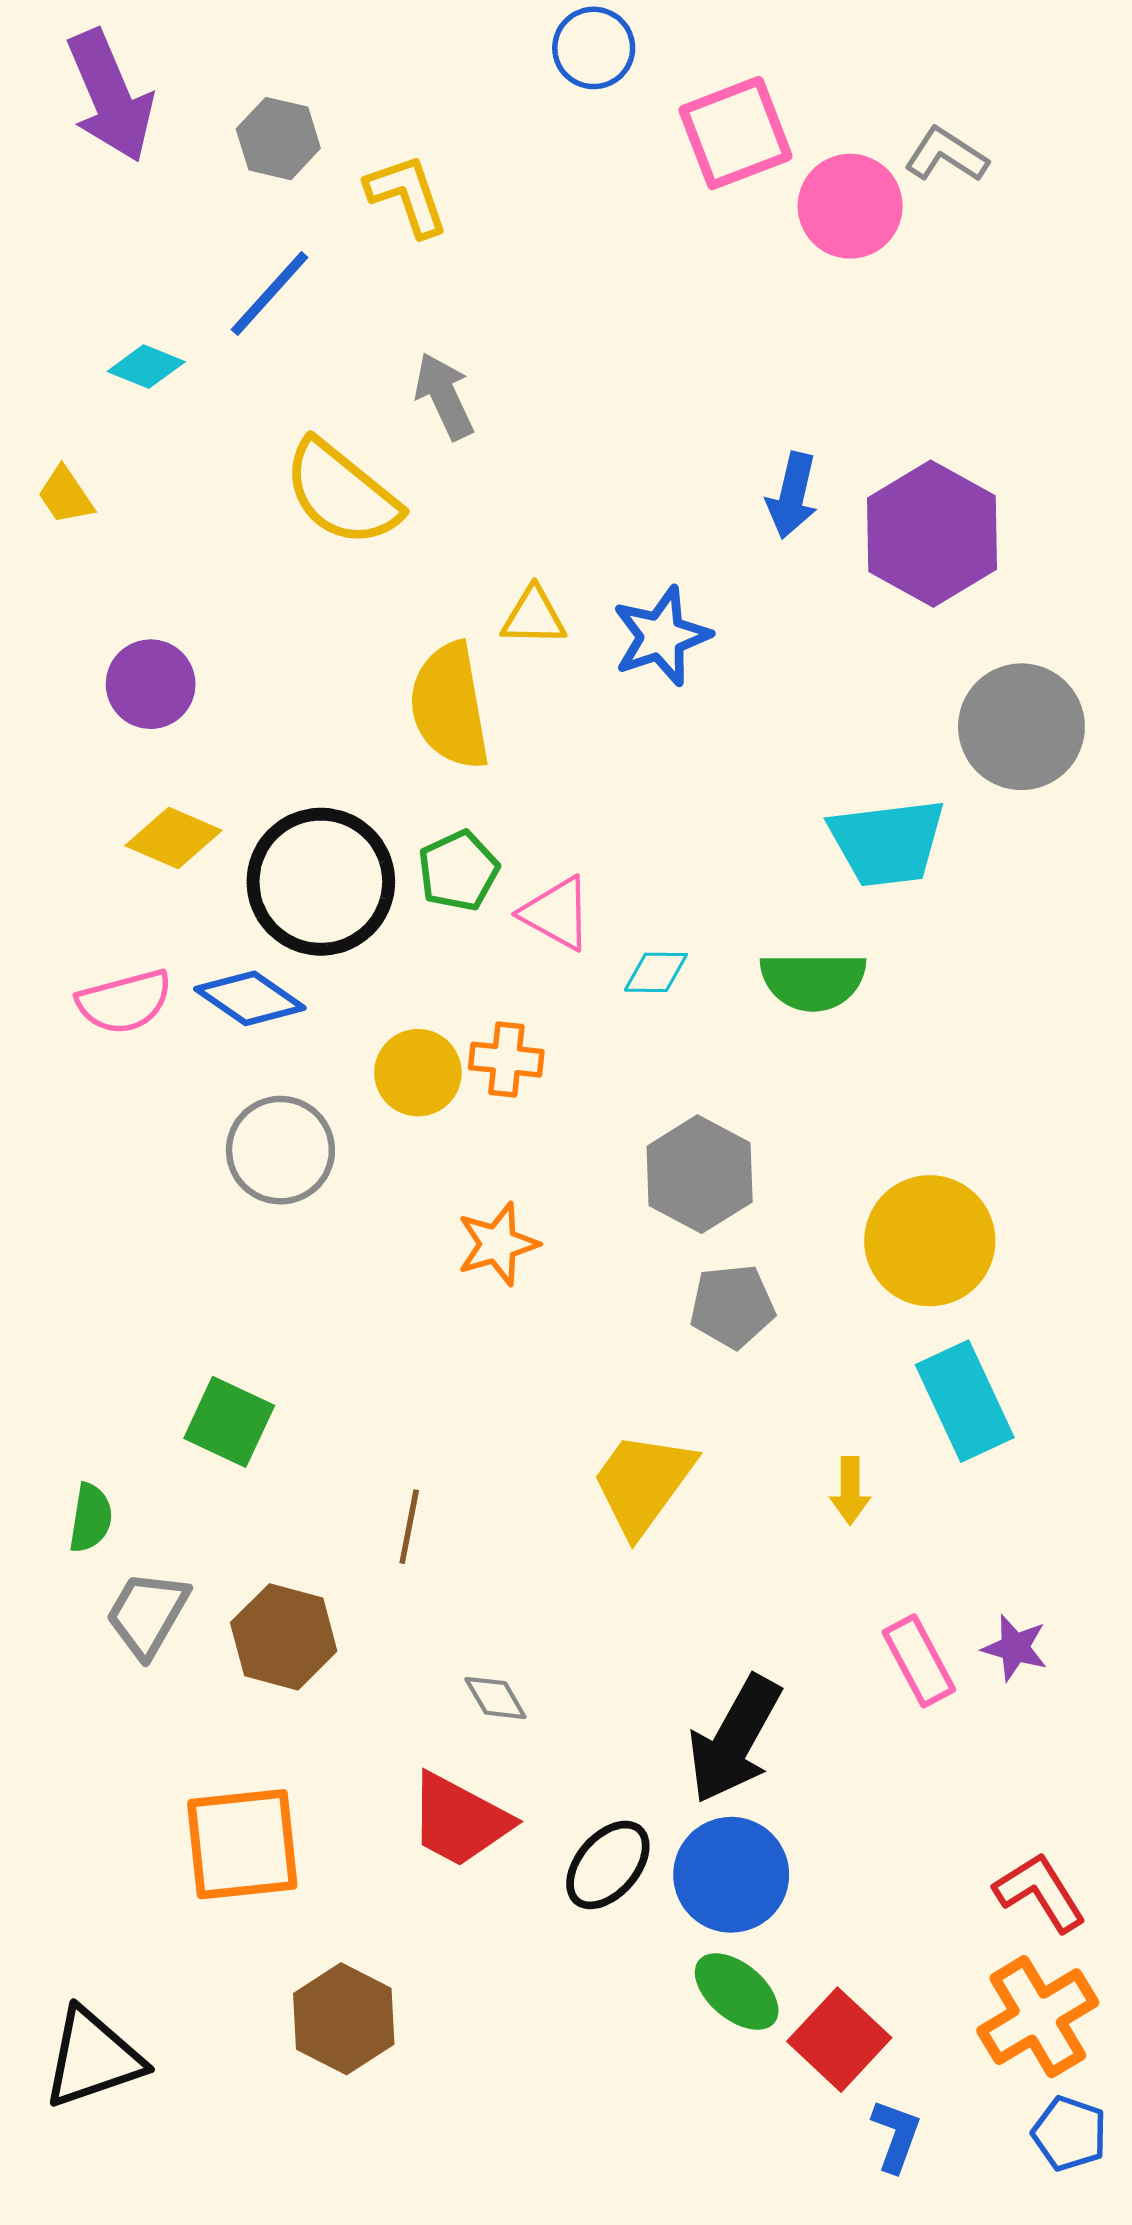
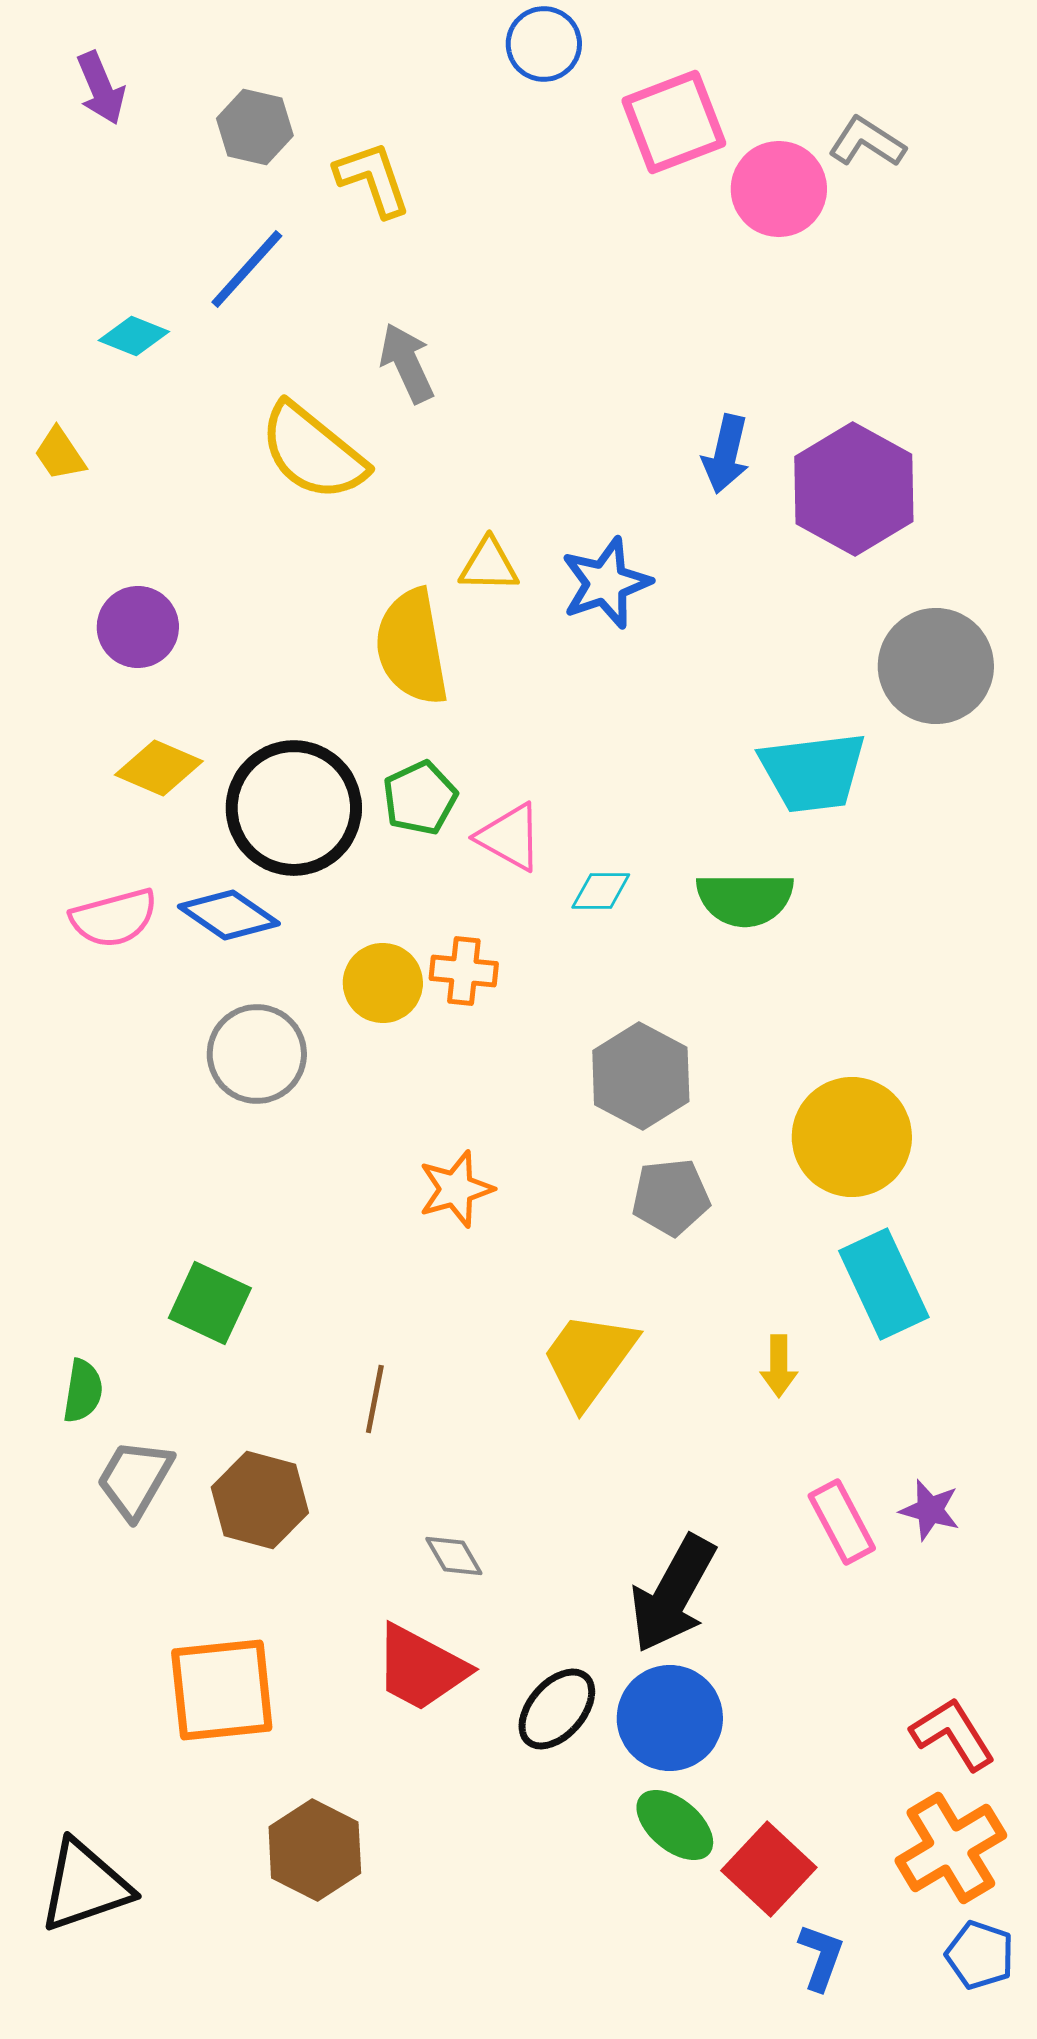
purple arrow: (110, 96) -> (101, 88), size x0.6
orange star: (498, 1244) -> (456, 1189), moved

